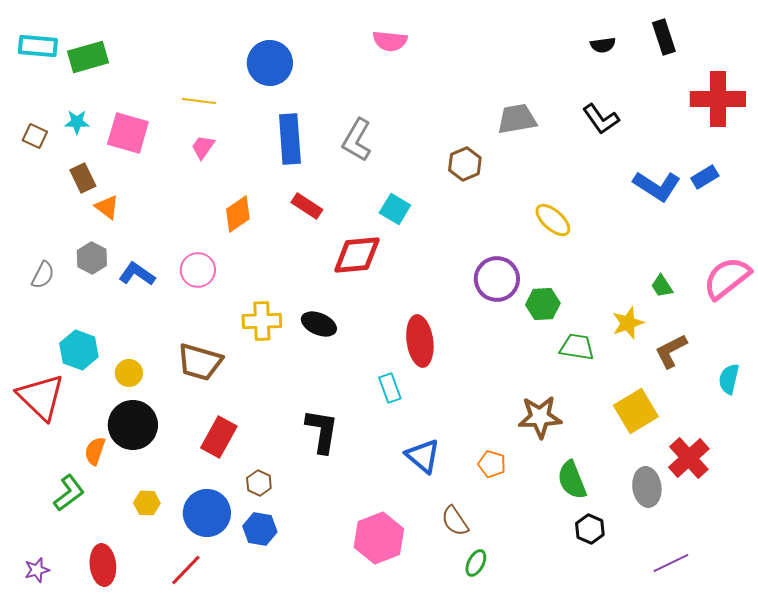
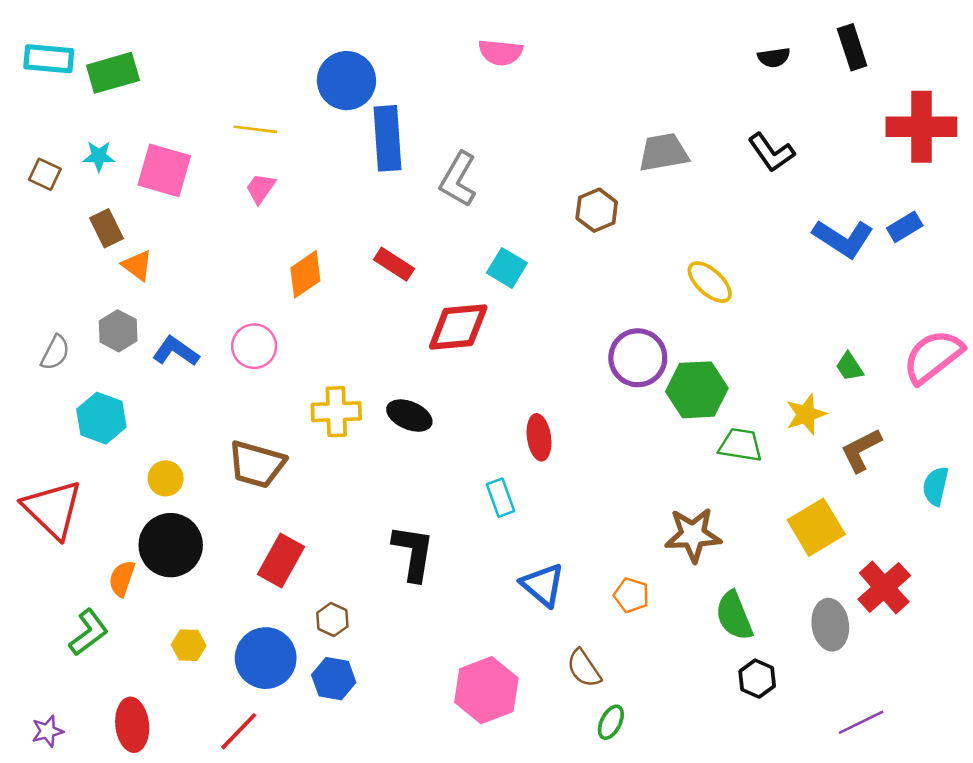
blue rectangle: (290, 139) -> (388, 138), moved
green hexagon: (543, 304) -> (697, 390), size x1.4
red ellipse: (420, 341) -> (539, 437), size x0.7
cyan hexagon: (79, 350) -> (101, 418), moved

